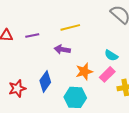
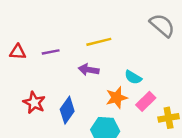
cyan semicircle: (111, 55) -> (133, 77), moved
red star: (17, 88) -> (34, 103), moved, turned -30

